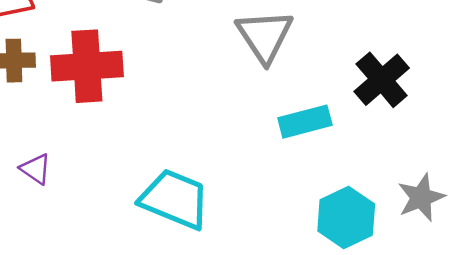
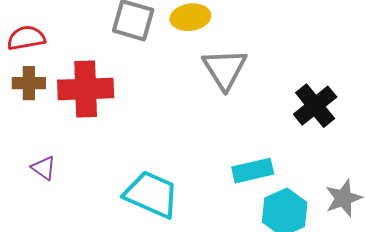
cyan rectangle: (305, 122) -> (253, 171), moved

